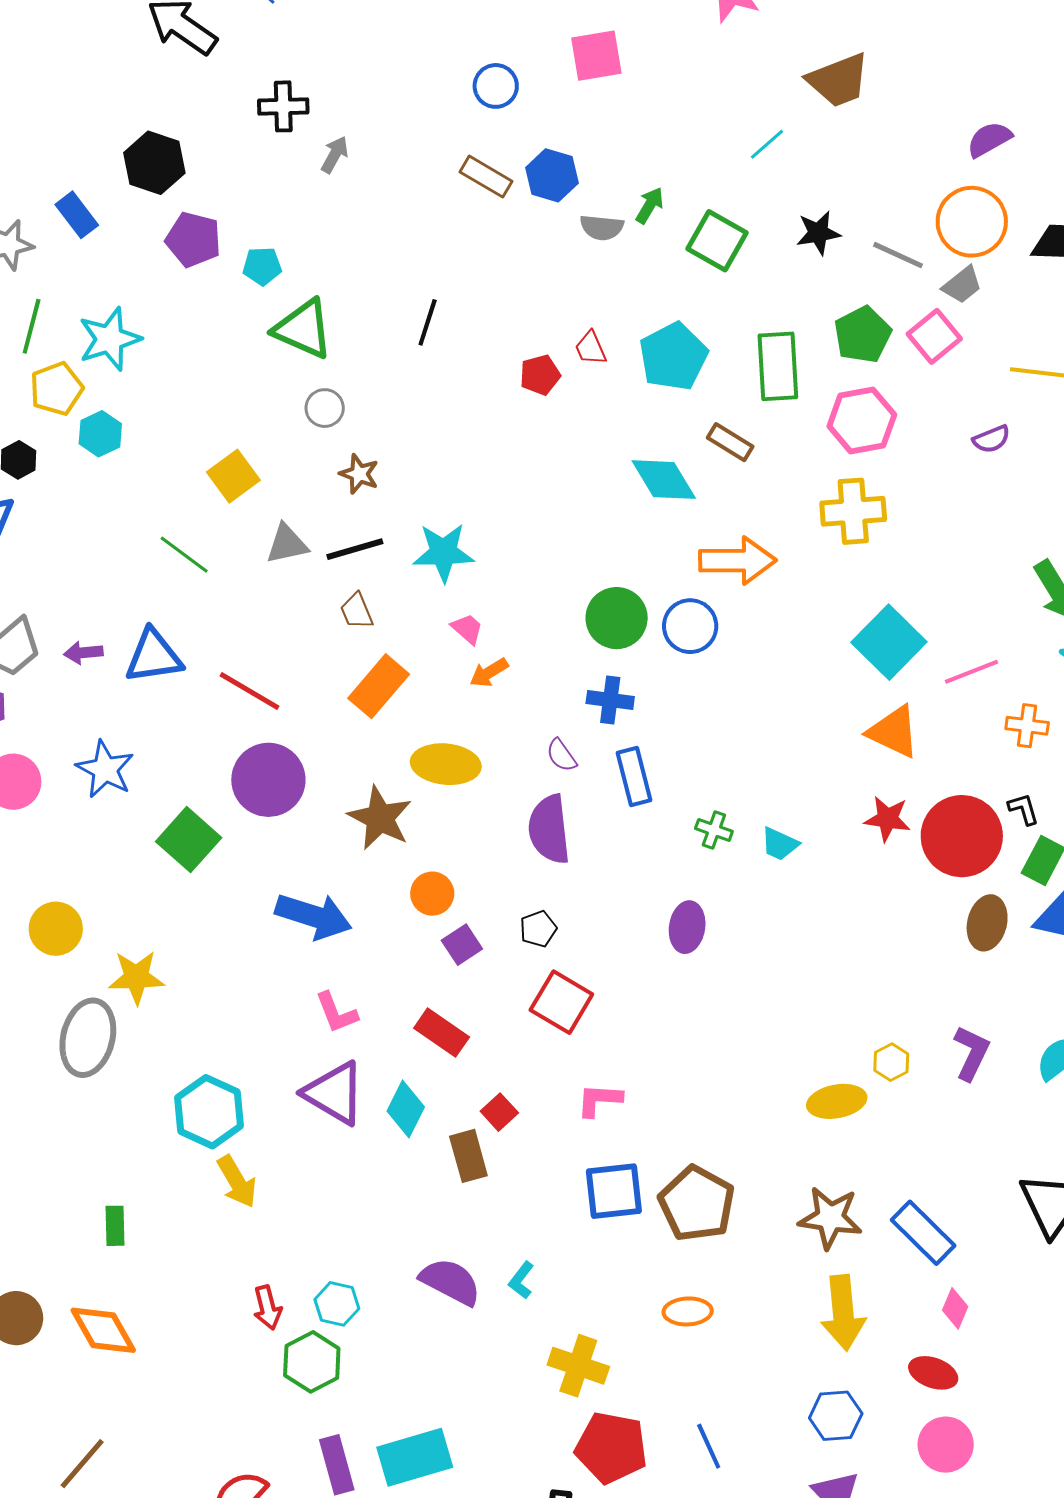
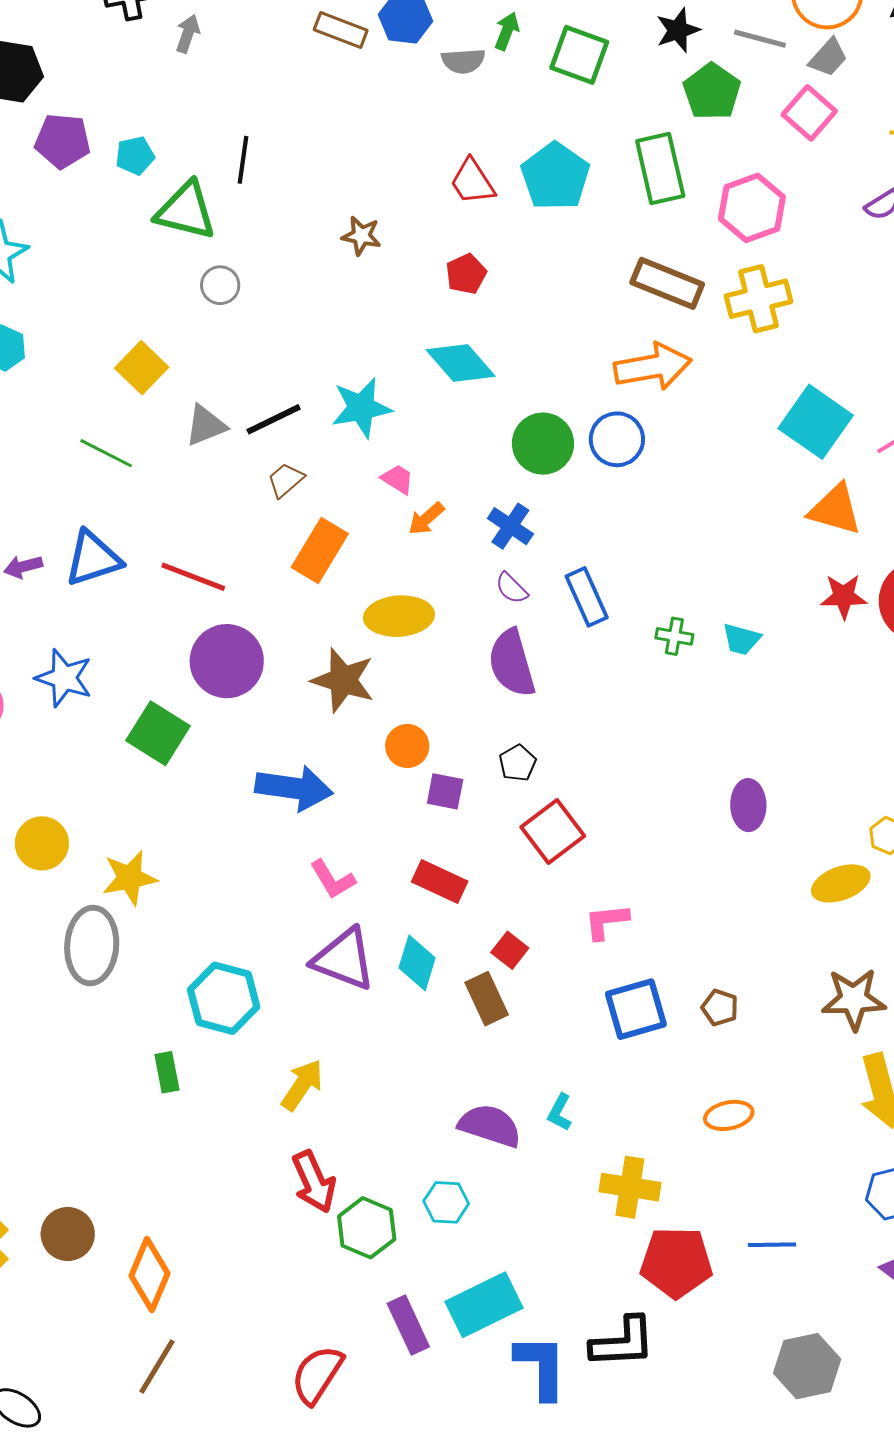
black line: (428, 322) -> (243, 160), moved
green pentagon: (863, 335) -> (712, 92), moved
red trapezoid: (591, 348) -> (472, 182), size x1.4
red pentagon: (540, 375) -> (466, 274), moved
brown rectangle: (730, 442) -> (667, 283), moved, size x1.5
brown star: (359, 474) -> (361, 236), moved
cyan diamond: (664, 480) -> (461, 363), moved
brown trapezoid: (357, 611) -> (286, 480), turned 81
blue cross: (610, 700) -> (510, 526), moved, turned 36
purple ellipse: (687, 927) -> (748, 805), moved
purple square: (462, 945) -> (445, 791), turned -36
red square: (561, 1002) -> (553, 831), turned 32
yellow arrow: (237, 1182) -> (302, 1085), moved, turned -106
brown pentagon: (697, 1204) -> (720, 1008), size x0.5
green rectangle: (115, 1226) -> (167, 1072), moved
cyan hexagon: (337, 1304) -> (446, 1202), moved
red arrow: (267, 1308) -> (314, 1182), size x1.4
orange diamond: (103, 1330) -> (149, 1275), moved, turned 62
blue line: (709, 1446) -> (772, 1245), turned -57

